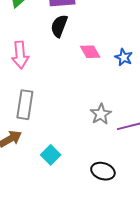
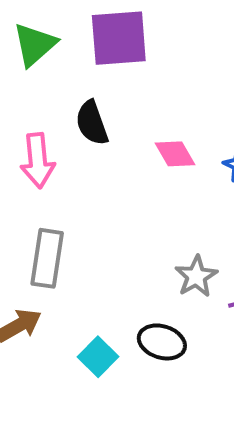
black semicircle: (59, 26) -> (92, 123), moved, turned -40
black ellipse: (103, 171) -> (162, 342), moved

